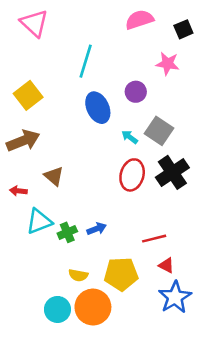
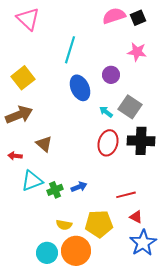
black square: (183, 29) -> (138, 18), moved
black cross: (172, 172) -> (141, 141), turned 36

